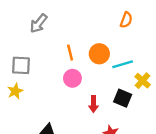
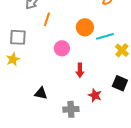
orange line: (70, 53) -> (47, 19), moved, turned 32
black square: (123, 98) -> (120, 83), moved

